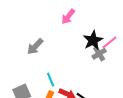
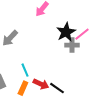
gray cross: (99, 54) -> (72, 45), turned 32

